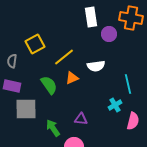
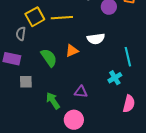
yellow line: (64, 57) -> (62, 18), moved, turned 35
gray semicircle: (12, 61) -> (21, 34), moved
gray square: (26, 109) -> (26, 82), size x0.6
pink semicircle: (133, 121) -> (129, 104), moved

